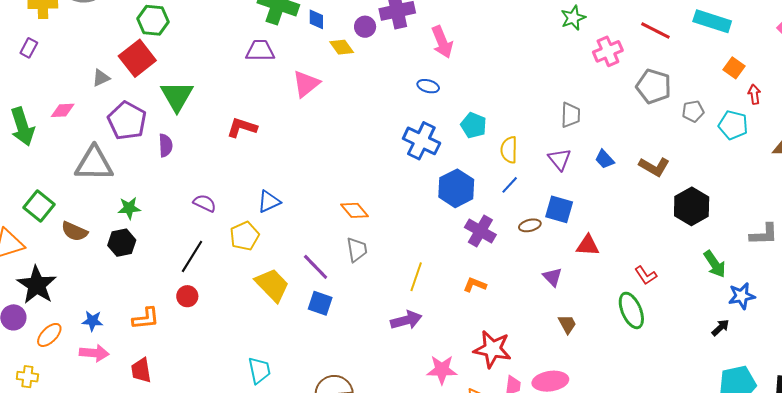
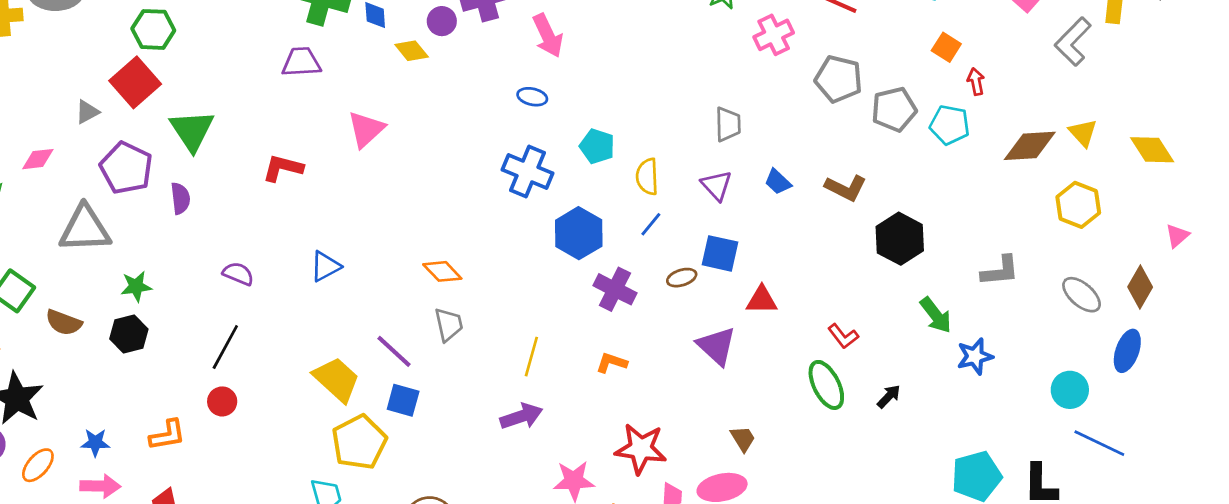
pink triangle: (306, 84) -> (366, 129), moved
gray pentagon: (693, 111) -> (894, 109), size x1.5
yellow pentagon: (245, 236) -> (359, 442), moved, size x1.4
purple triangle: (552, 277) -> (716, 346), size x1.5
brown trapezoid: (567, 324) -> (743, 439), moved
black arrow: (720, 328) -> (889, 396), moved

